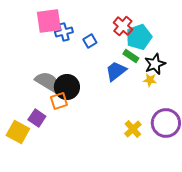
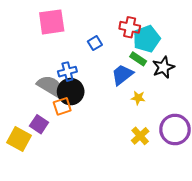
red cross: (123, 26) -> (130, 27), turned -30
blue cross: (64, 32) -> (67, 72), moved
yellow star: (150, 80) -> (138, 98), moved

